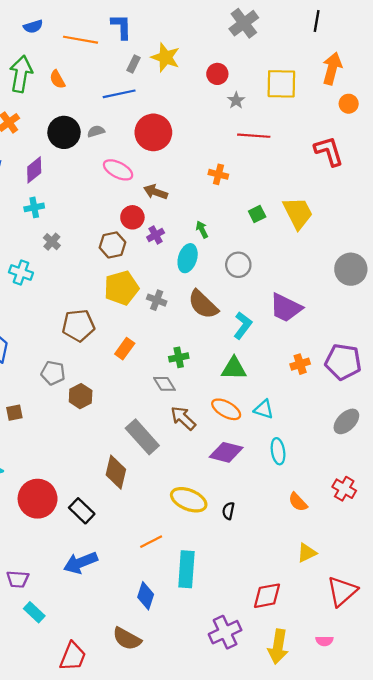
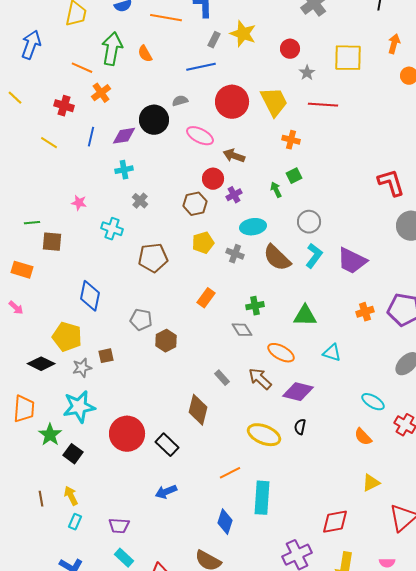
orange arrow: (332, 68) -> (394, 44), size x0.7
black circle: (64, 132) -> (154, 120), moved
red L-shape: (329, 151) -> (391, 183), moved
purple diamond: (34, 170) -> (124, 136), turned 30
yellow trapezoid: (298, 213) -> (274, 102), moved
green square: (257, 214) -> (294, 176), moved
cyan ellipse: (188, 258) -> (253, 227), moved, turned 65
yellow pentagon: (121, 288) -> (203, 243), size x0.7
brown pentagon: (78, 325) -> (153, 258), moved
cyan L-shape: (243, 325) -> (314, 256), moved
orange ellipse: (226, 409) -> (281, 353), moved
brown arrow: (183, 418) -> (260, 379), moved
gray rectangle: (142, 437) -> (222, 378), size x0.5
cyan ellipse: (278, 451) -> (373, 402), moved, turned -50
black semicircle: (228, 511) -> (300, 427), moved
blue arrow: (81, 563) -> (166, 492), size x0.7
purple trapezoid: (18, 579) -> (119, 526), moved
cyan rectangle: (34, 612) -> (124, 558), moved

